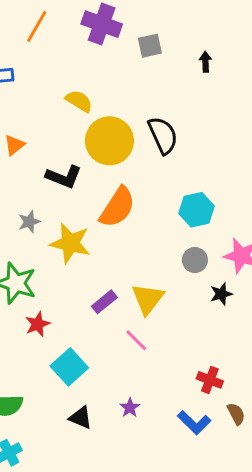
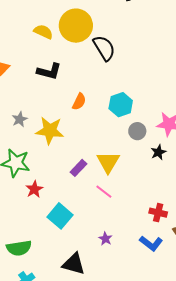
yellow circle: (109, 141) -> (76, 26), moved
black L-shape: (64, 177) -> (49, 71), moved
orange semicircle: (117, 207) -> (79, 102), size x0.6
cyan hexagon: (196, 210) -> (121, 105), moved
black triangle: (81, 418) -> (74, 264), moved, size x1.4

